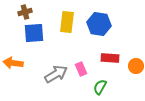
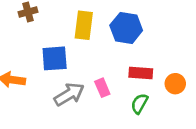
blue square: (34, 33) -> (55, 58), moved
green semicircle: (100, 87) -> (139, 104), moved

